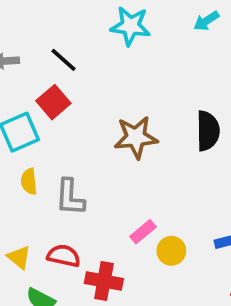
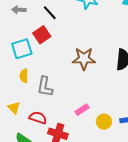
yellow circle: (171, 251) -> (104, 122), moved
yellow triangle: (19, 257) -> (14, 108), moved

